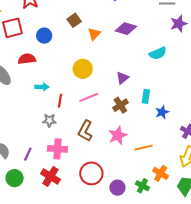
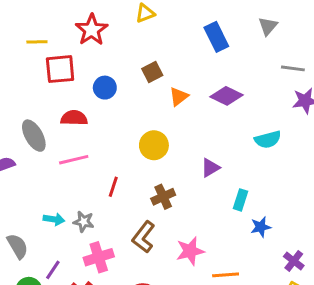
cyan arrow: (42, 87) -> (54, 219), moved
pink line: (89, 97) -> (74, 160), moved
brown cross: (120, 105) -> (163, 197), moved
gray star: (49, 120) -> (84, 222), moved
pink cross: (57, 149) -> (99, 257), turned -30
purple line: (28, 154) -> (53, 270), moved

